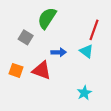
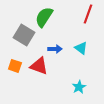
red line: (94, 30) -> (88, 14), moved
gray square: (26, 37) -> (24, 35), size x1.5

